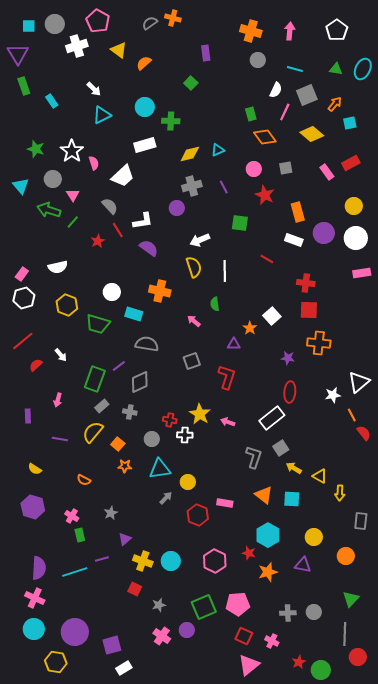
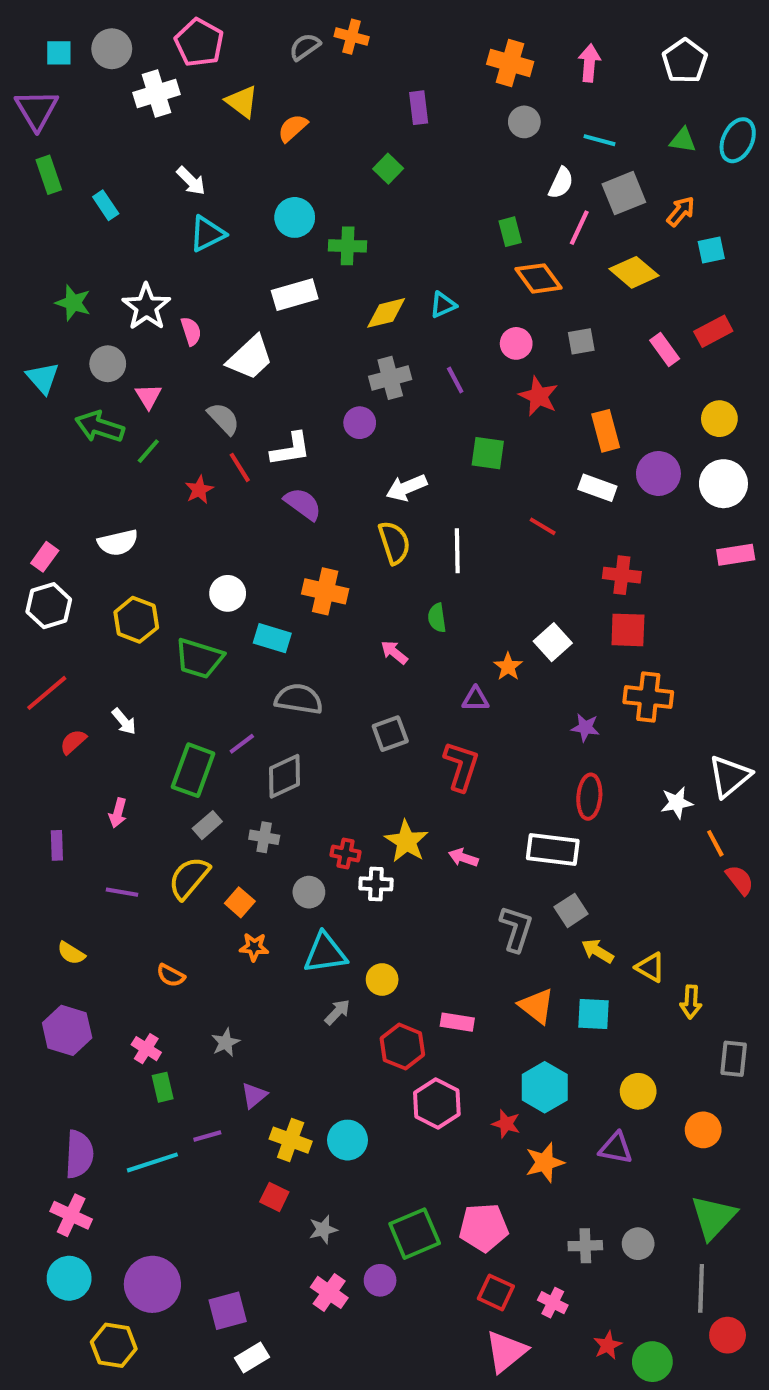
white rectangle: (272, 418) -> (553, 849), turned 45
pink hexagon: (215, 561) -> (437, 1103), moved
green triangle: (351, 599) -> (713, 1217), size x1.4

